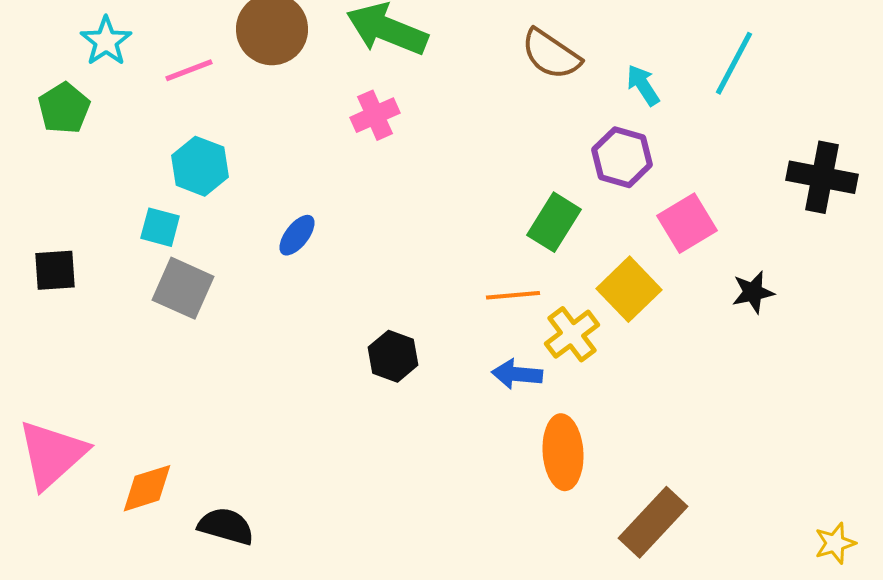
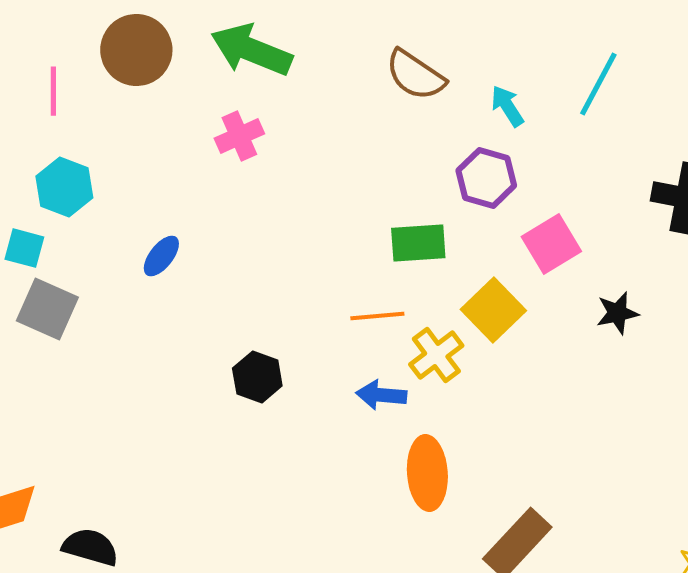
pink line: (189, 70) -> (53, 91), turned -69
green rectangle: (554, 222) -> (418, 243), turned 54

